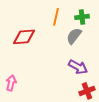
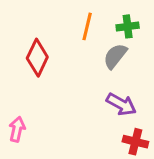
red diamond: (24, 37) -> (37, 58), turned -60
red cross: (87, 91) -> (135, 142), turned 35

